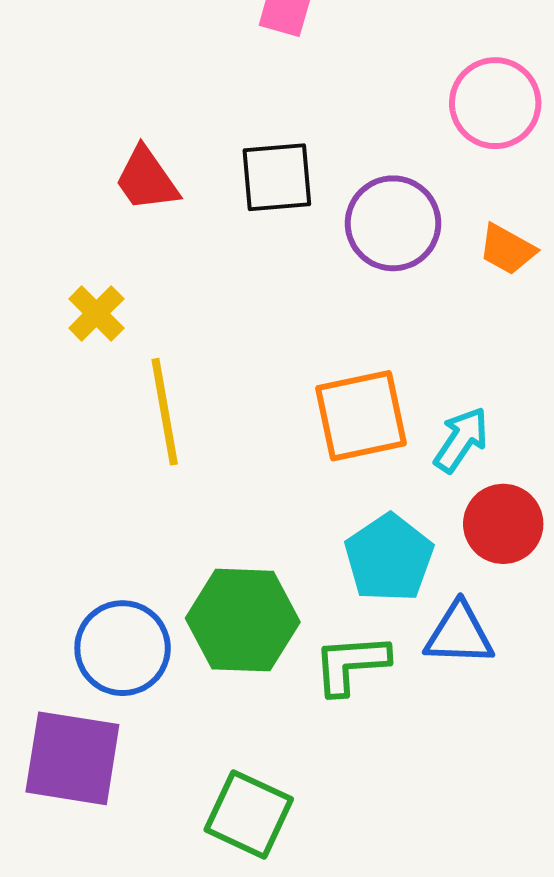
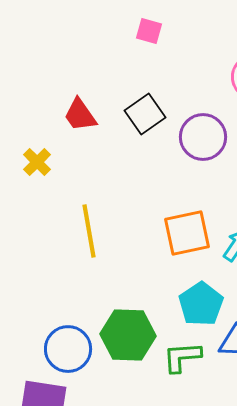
black square: (277, 177) -> (145, 114), turned -30
yellow cross: (96, 313) -> (37, 162), moved

